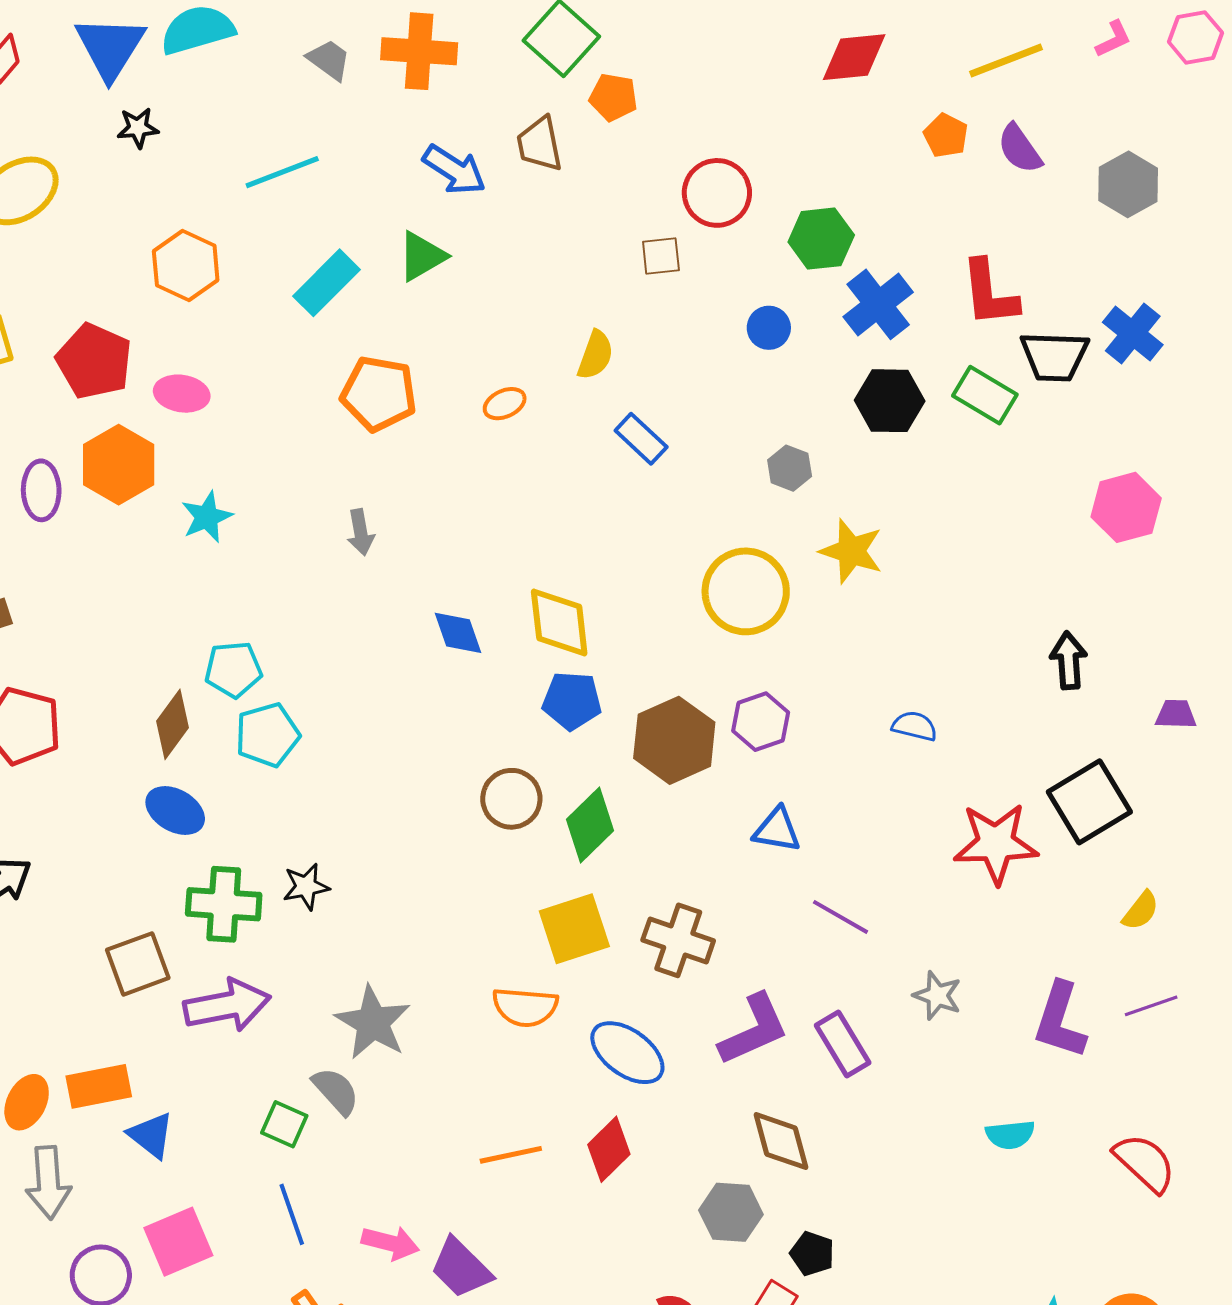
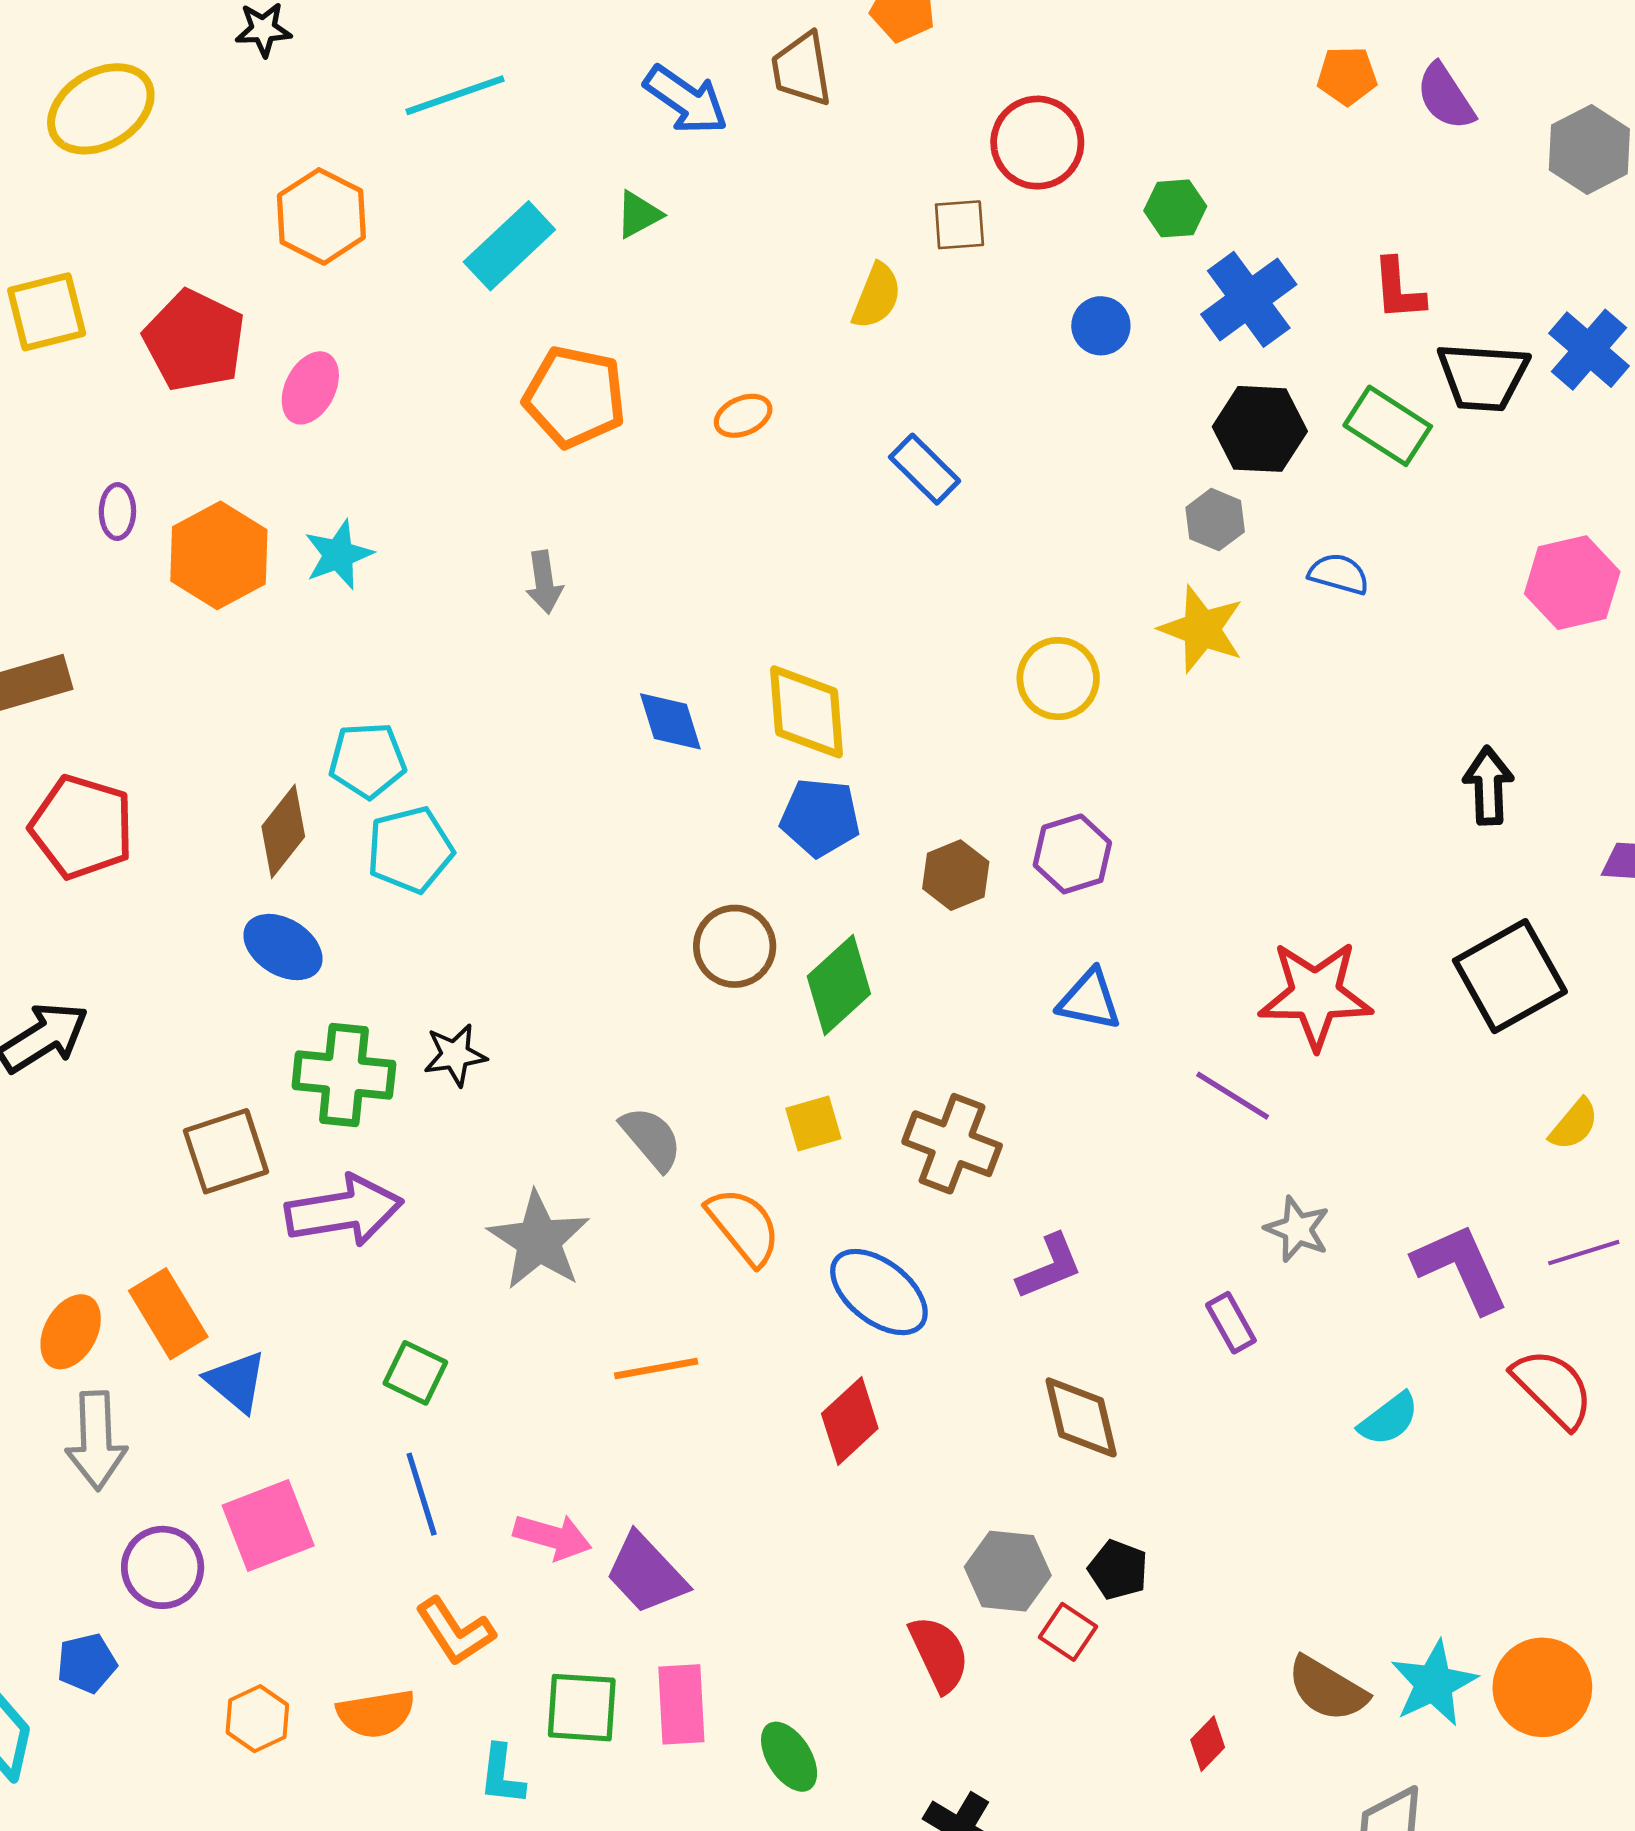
orange pentagon: (946, 136) -> (1347, 76), turned -30
green hexagon: (821, 239) -> (1175, 208), size x0.7
green triangle: (422, 256) -> (639, 214), size x0.7
red L-shape: (989, 293) -> (1398, 289), size x0.7
yellow semicircle: (595, 355) -> (877, 296), moved
pink ellipse: (182, 394) -> (310, 388), turned -74
orange hexagon: (119, 465) -> (219, 555), moved
gray hexagon: (790, 468) -> (1215, 520), moved
purple ellipse: (41, 490) -> (117, 512), size x0.7
yellow circle: (746, 591) -> (1058, 679), size x0.7
blue semicircle: (915, 726) -> (1339, 574), moved
brown hexagon: (674, 740) -> (956, 875), size x0.6
red star: (996, 843) -> (1316, 995), moved
purple line: (841, 917) -> (1233, 1096), moved
yellow square: (574, 929) -> (813, 1123), size x0.6
orange semicircle: (525, 1007) -> (744, 1226), turned -136
purple L-shape: (1060, 1020) -> (1461, 1268), turned 136
purple L-shape: (754, 1030) -> (1050, 1267), size x0.7
purple rectangle: (843, 1044) -> (1231, 1323), moved, size x0.7
orange rectangle: (99, 1086) -> (168, 1314), turned 68
gray semicircle: (336, 1091) -> (651, 1138), moved
cyan semicircle: (1010, 1135) -> (1389, 1419), turned -33
orange line: (511, 1155) -> (656, 1368), moved
red semicircle: (1145, 1163) -> (1553, 1388), moved
gray hexagon: (731, 1212) -> (1008, 1571), moved

